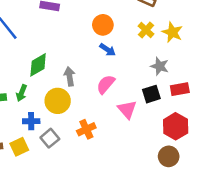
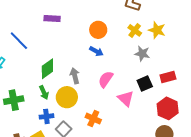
blue arrow: (108, 50) -> (96, 51), moved
gray star: (160, 66) -> (142, 54), moved
green arrow: (22, 93) -> (44, 93), moved, turned -40
orange cross: (86, 129) -> (93, 119), turned -35

